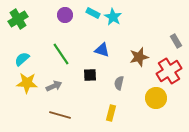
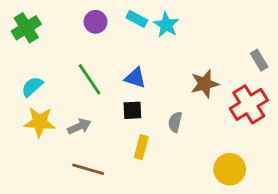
blue triangle: (102, 50) -> (135, 78), moved
yellow circle: (156, 98) -> (230, 169), moved
yellow rectangle: (111, 113) -> (141, 147), moved

